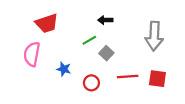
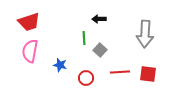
red trapezoid: (47, 23) -> (29, 22), moved
green line: (89, 40) -> (84, 38), turned -64

